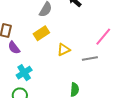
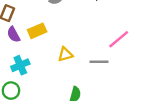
yellow rectangle: (41, 33) -> (37, 31), moved
yellow triangle: (64, 50) -> (65, 54), moved

